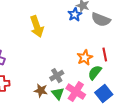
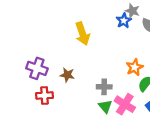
gray cross: (57, 76) -> (104, 87), turned 32
brown star: (41, 91) -> (67, 75), moved

